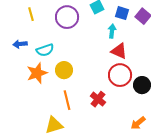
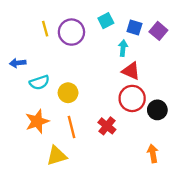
yellow line: (31, 14) -> (45, 29), moved
cyan semicircle: (45, 50) -> (39, 82), moved
orange star: (37, 73) -> (37, 121), moved
orange arrow: (138, 123) -> (153, 153), turned 119

